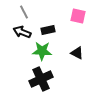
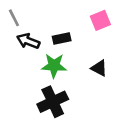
gray line: (24, 12) -> (14, 18), moved
pink square: (78, 16) -> (100, 20), turned -35

